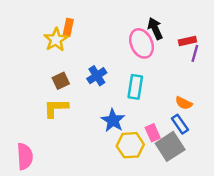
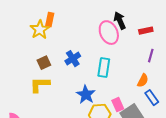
purple line: (195, 53) -> (151, 56), moved
orange semicircle: (184, 103) -> (143, 81), turned -88
blue rectangle: (180, 124) -> (152, 98), moved

